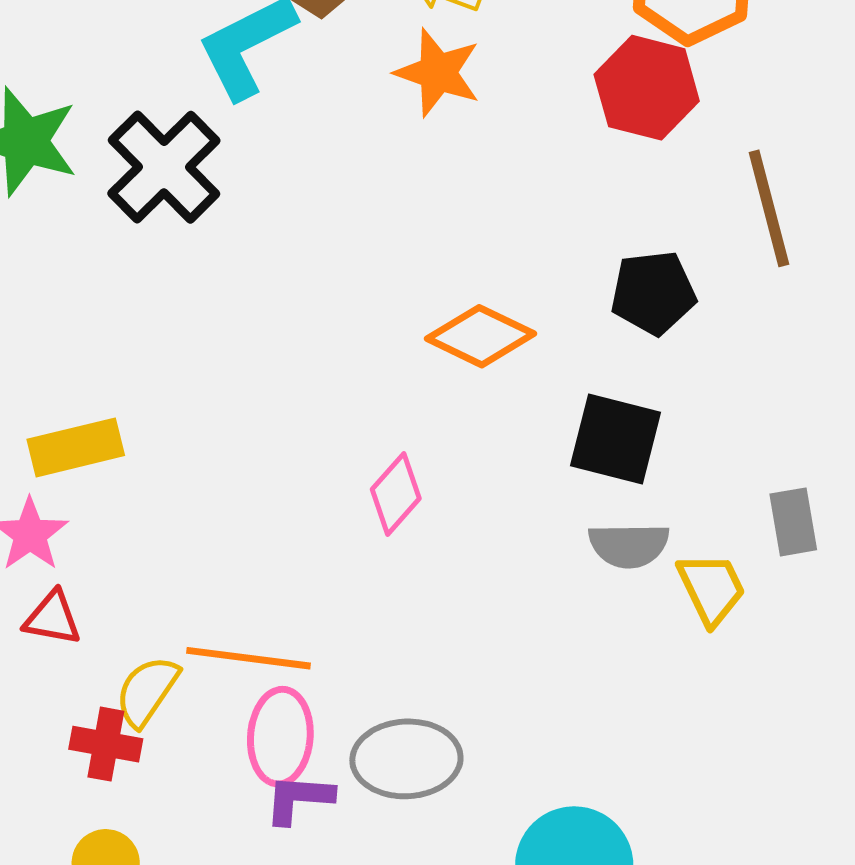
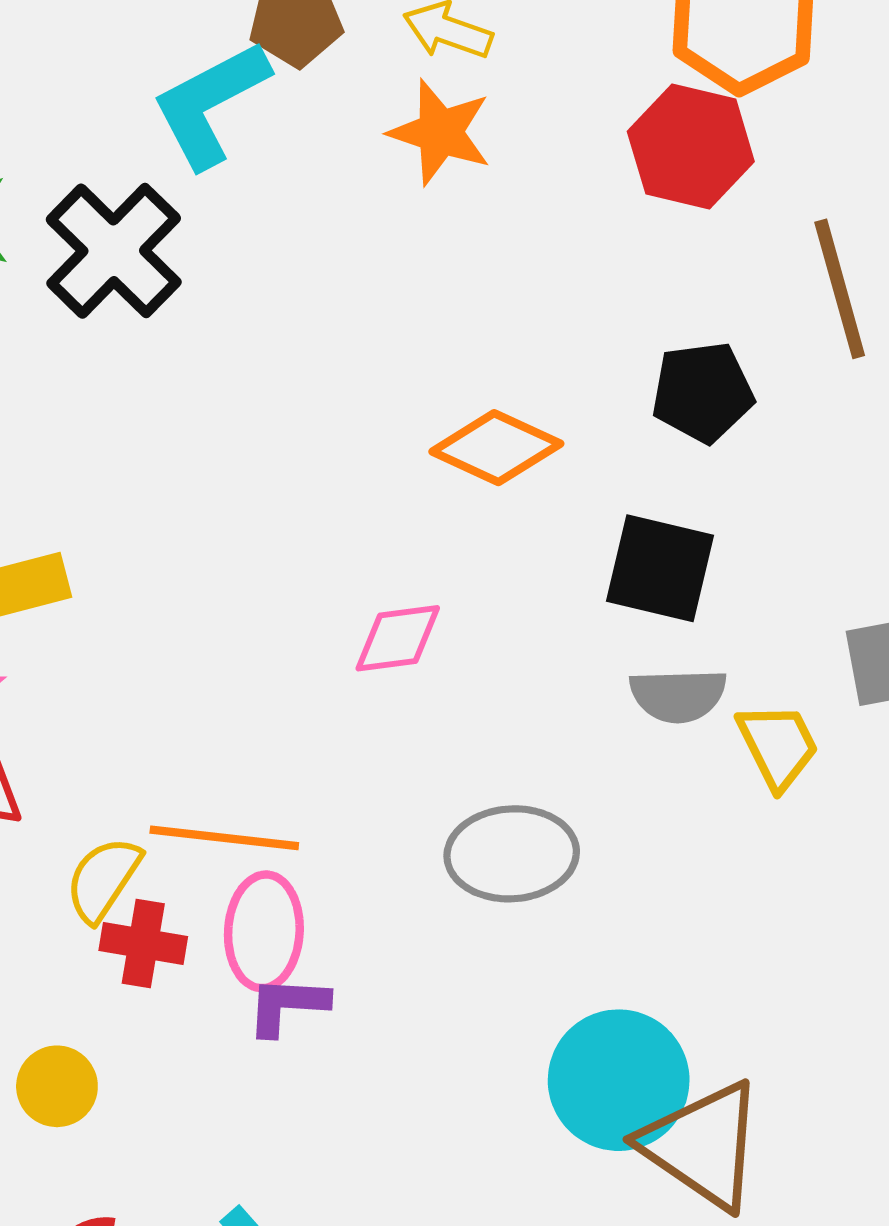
pink diamond: (396, 494) -> (398, 638), turned 42
red cross: (106, 744) -> (143, 944), moved
gray ellipse: (406, 759) -> (512, 854), moved

